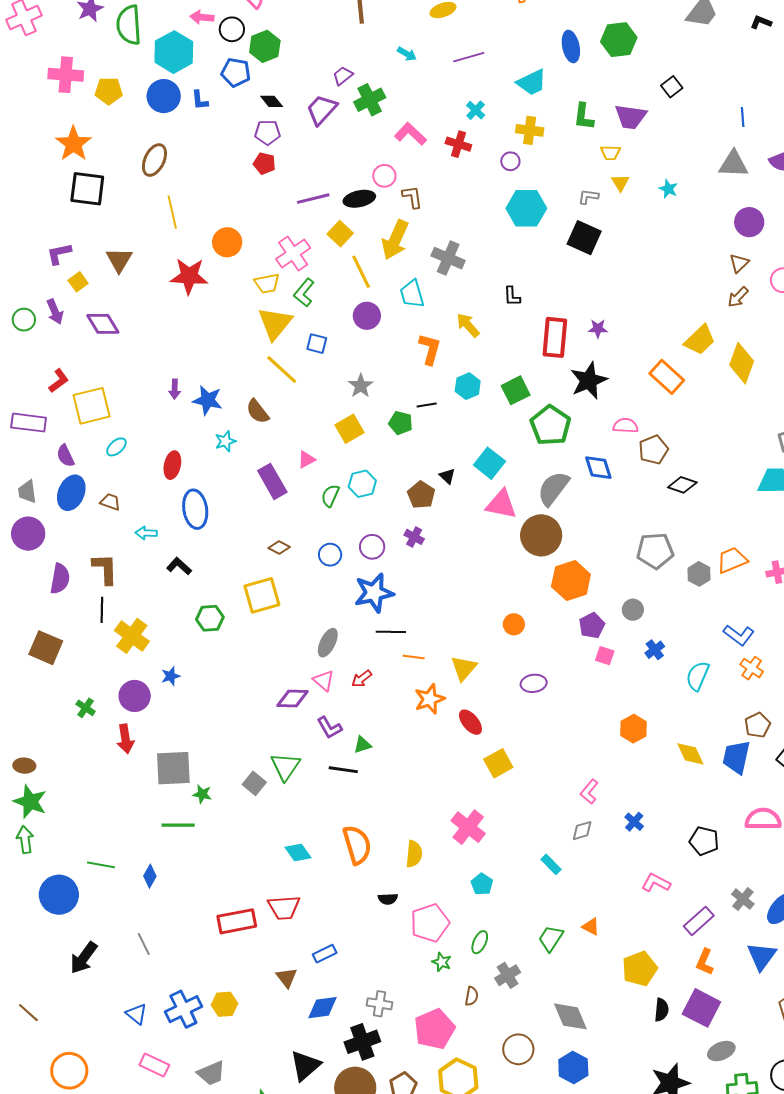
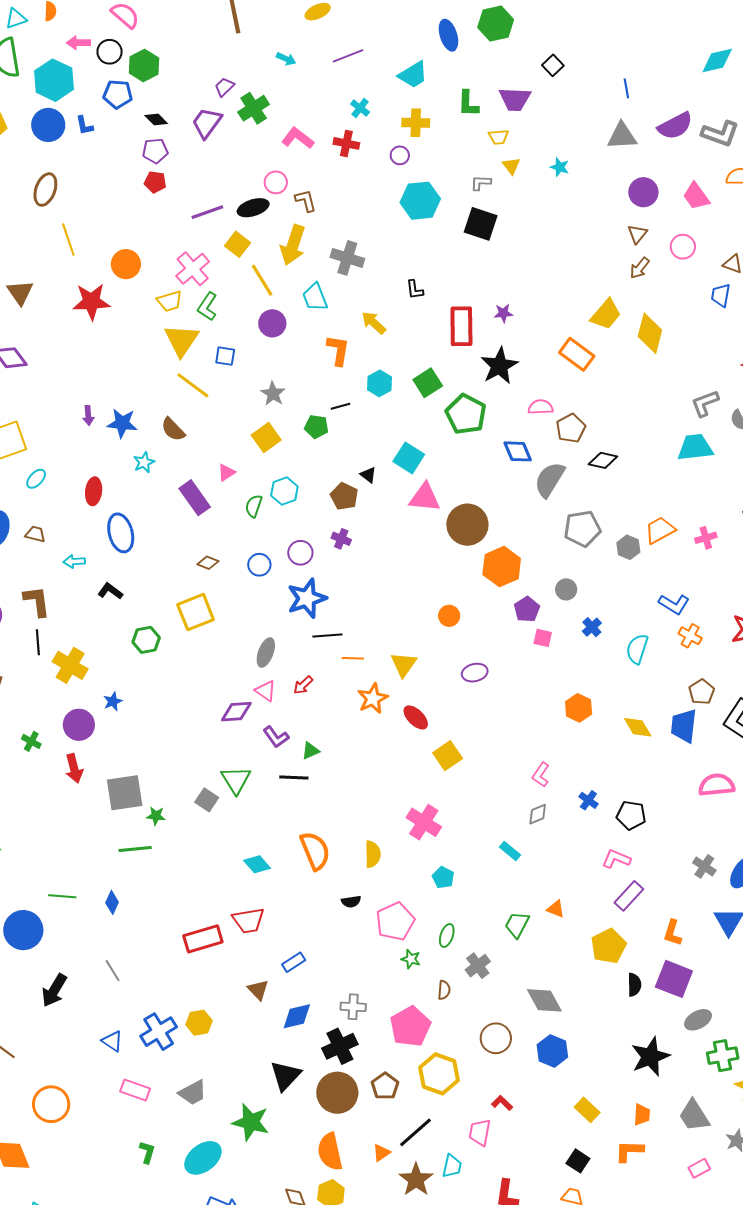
gray semicircle: (553, 488) -> (550, 480), moved
black pentagon: (704, 841) -> (631, 815), moved
purple rectangle: (699, 921) -> (629, 896), moved

